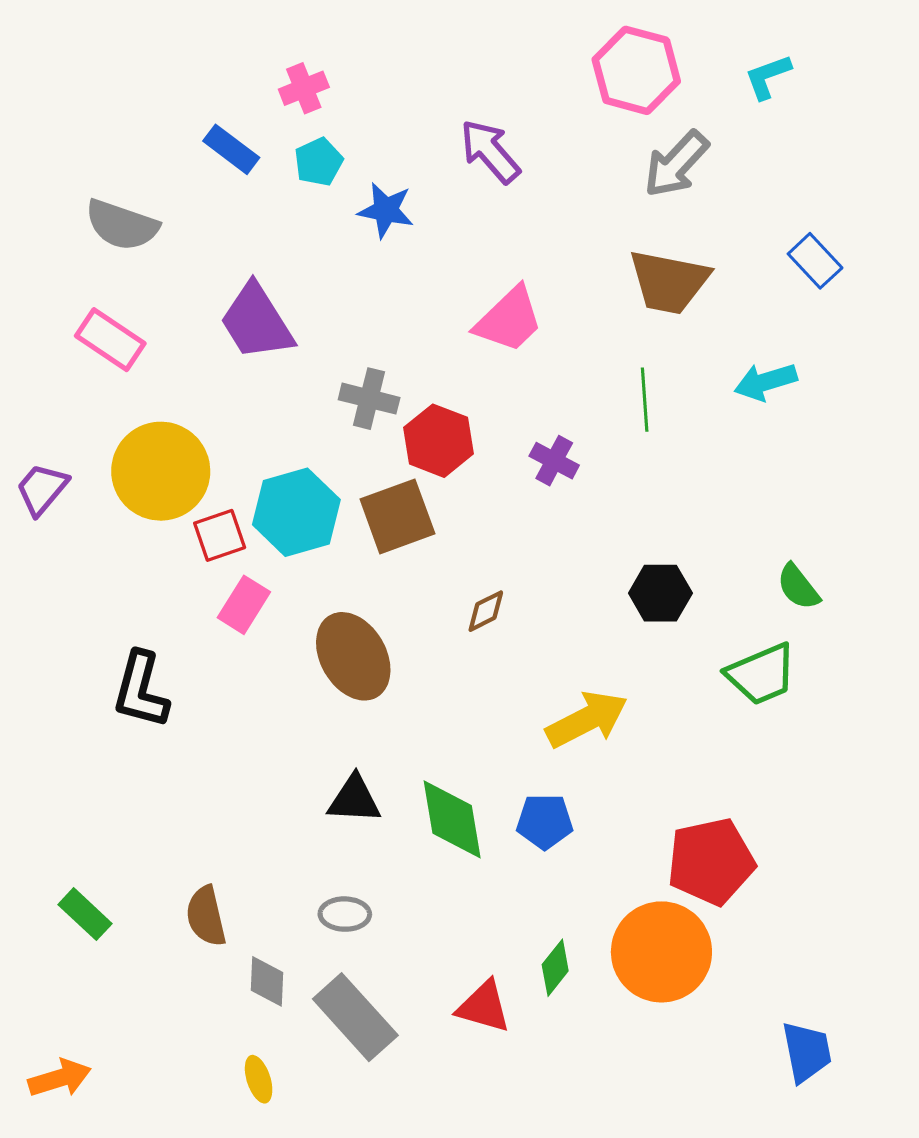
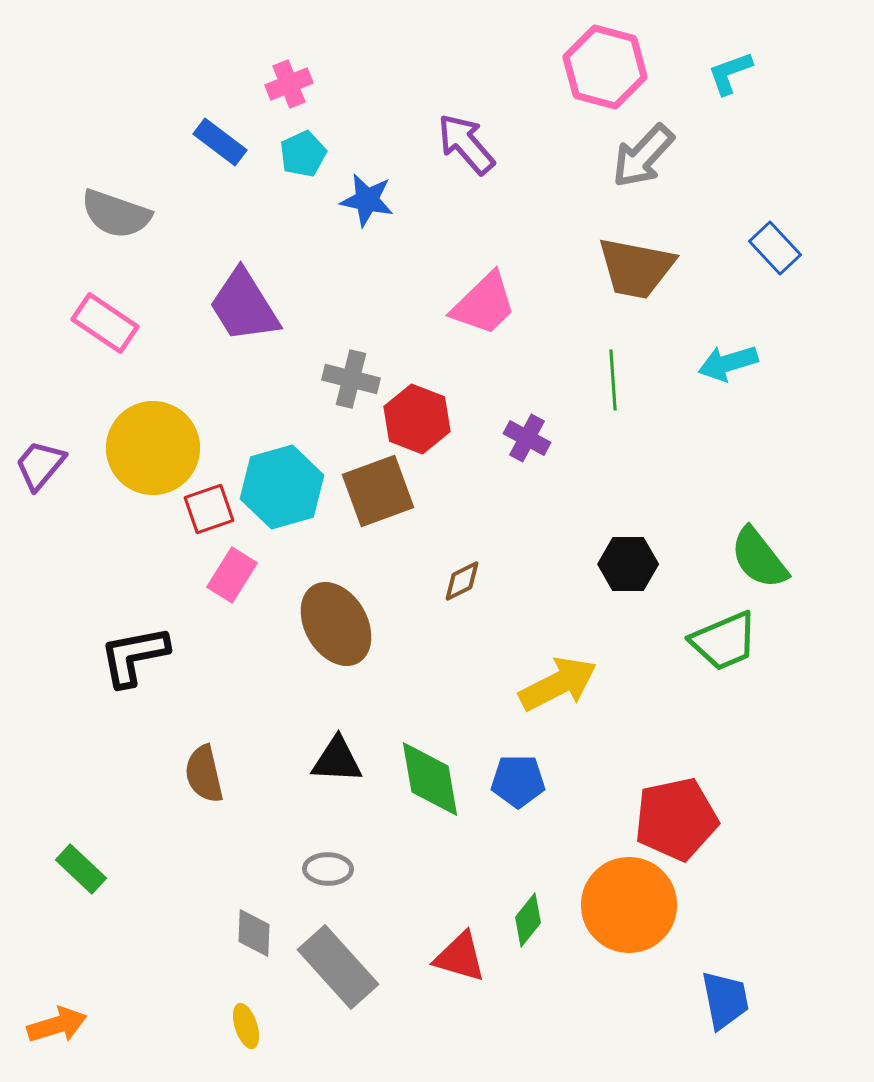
green semicircle: (798, 587) -> (759, 558), size x1.4
black L-shape: (141, 690) -> (134, 656), turned 64
brown semicircle: (206, 916) -> (204, 774), moved
blue trapezoid: (807, 1052) -> (725, 1000), moved

